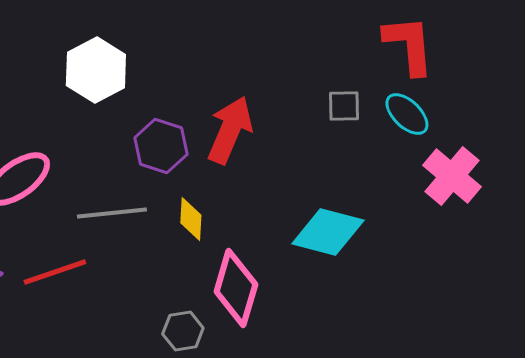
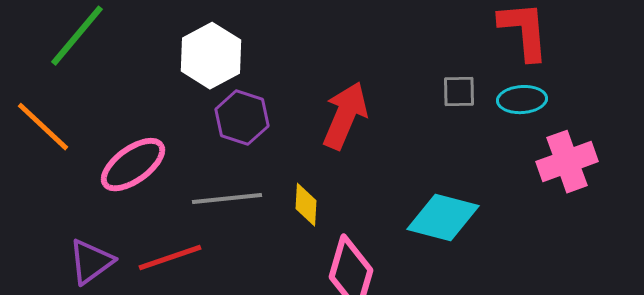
cyan ellipse: (407, 114) -> (522, 100), turned -48
purple hexagon: (161, 146) -> (242, 118), moved
pink cross: (452, 176) -> (567, 162), turned 30

